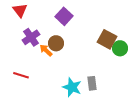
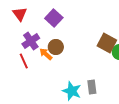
purple square: (64, 16) -> (54, 18), moved
red line: (21, 75) -> (24, 61), moved, turned 49

